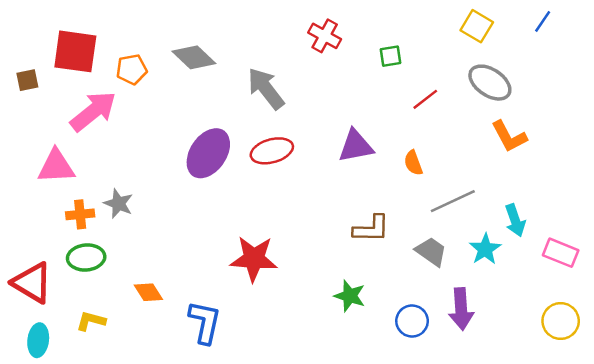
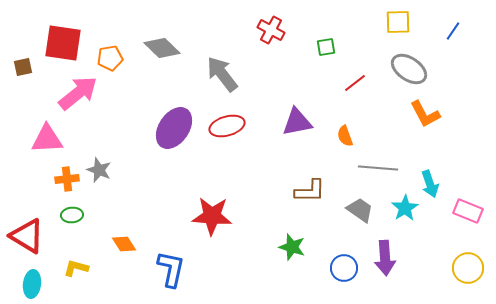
blue line: (543, 21) -> (453, 31), moved
yellow square: (477, 26) -> (398, 22), turned -32
gray line: (453, 201) -> (378, 168), turned 30
green ellipse: (86, 257) -> (72, 215), size x0.7

